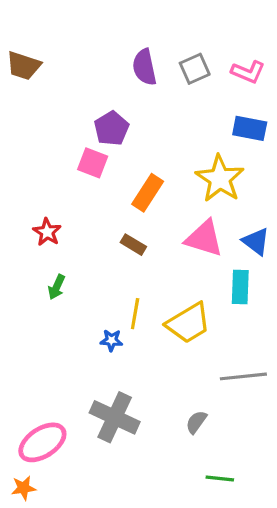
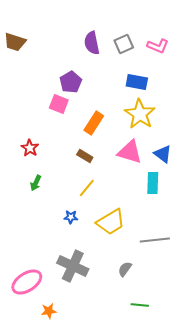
blue rectangle: (250, 128) -> (137, 82), moved
yellow line: (135, 314) -> (87, 188), moved, turned 30
yellow trapezoid: (188, 323) -> (111, 222), moved
orange star: (24, 488) -> (49, 311), moved

